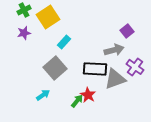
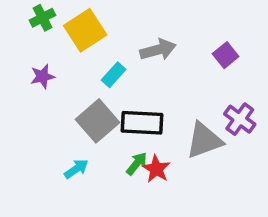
purple star: (24, 33) -> (42, 76), moved
gray arrow: (114, 50) -> (158, 50), moved
black rectangle: (95, 69) -> (142, 123), moved
green arrow: (77, 101) -> (137, 164), moved

